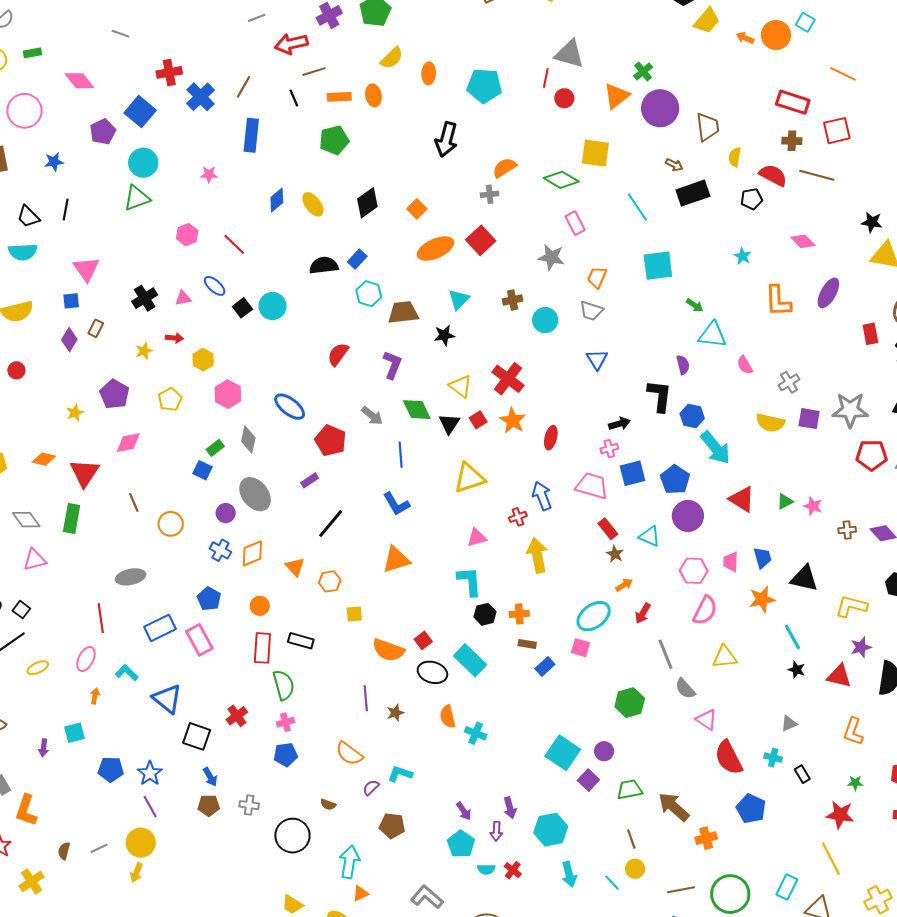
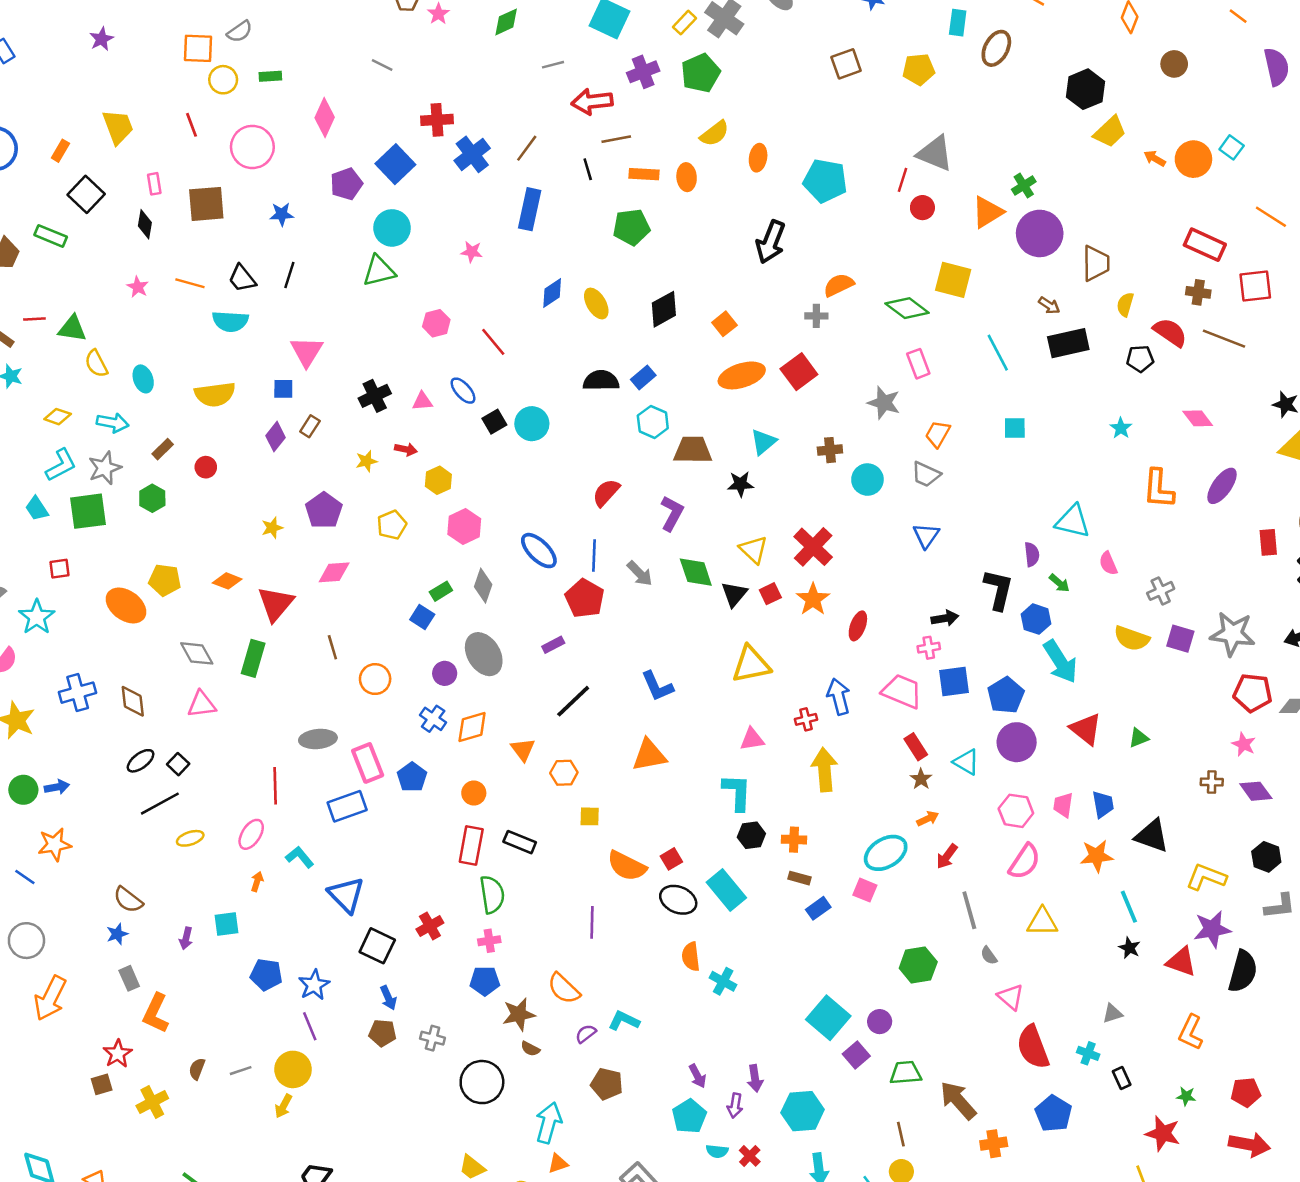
pink diamond: (79, 81) -> (325, 117), turned 56
cyan square: (658, 266) -> (1015, 428), size x0.6
green arrow: (695, 305) -> (1059, 583), moved
blue line: (401, 455) -> (594, 556), moved
pink star: (813, 506) -> (1244, 744), moved
pink rectangle: (199, 640) -> (368, 763), moved
purple star: (861, 647) -> (1212, 929), size x1.4
gray semicircle: (685, 689) -> (989, 956), size x0.7
brown star: (395, 713) -> (519, 1014), moved, size x1.5

